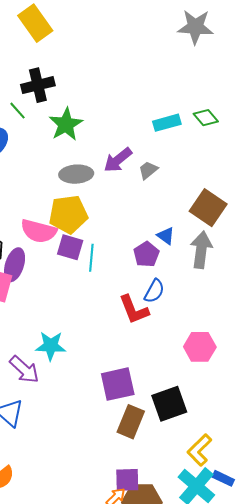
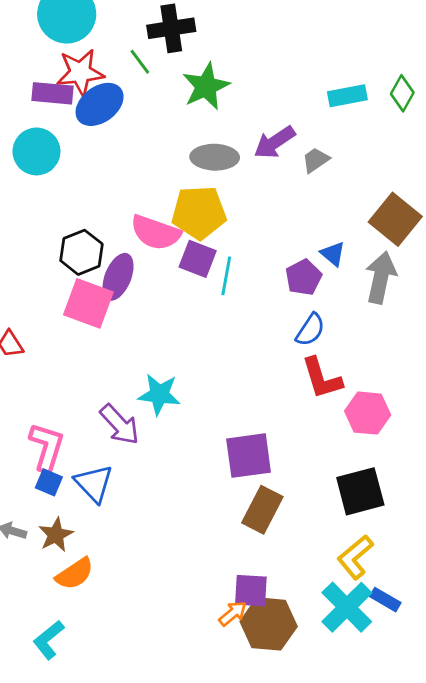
green diamond: (206, 118) -> (402, 93), turned 65
red L-shape: (134, 310) -> (322, 378), moved
black square: (169, 404) -> (360, 491), moved

